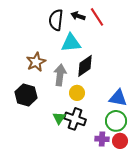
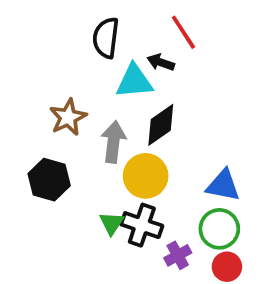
black arrow: (78, 16) -> (161, 62), moved
yellow circle: (77, 93) -> (146, 176), size x1.5
purple cross: (102, 139) -> (178, 255), moved, turned -32

